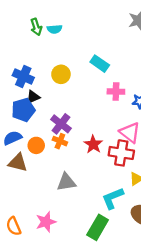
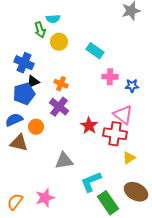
green arrow: (36, 27) -> (40, 30), moved
yellow circle: (61, 74) -> (59, 42), moved
orange cross: (60, 141) -> (61, 84), moved
cyan L-shape: (113, 198) -> (91, 182), moved
orange semicircle: (14, 226) -> (15, 202), turned 60
green rectangle: (98, 227) -> (108, 203), moved, turned -65

